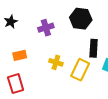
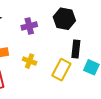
yellow cross: (56, 62) -> (30, 61), moved

